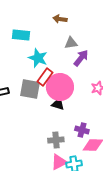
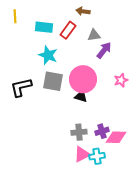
cyan star: (38, 58) -> (48, 55), moved
red rectangle: (45, 77) -> (68, 30), moved
purple cross: (82, 130) -> (102, 131), moved, turned -32

